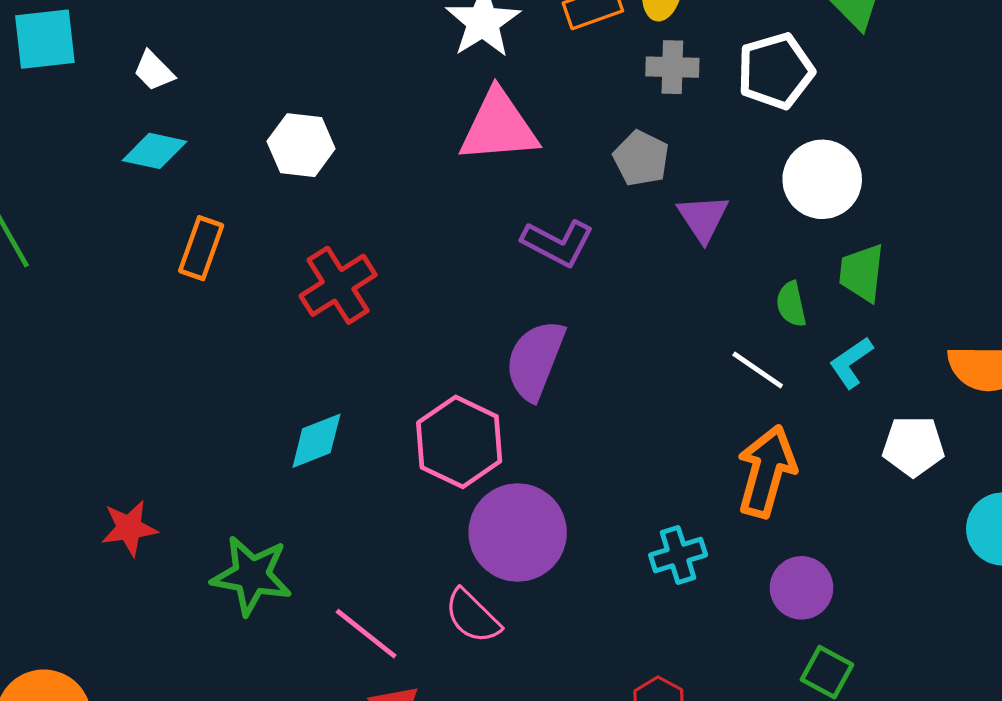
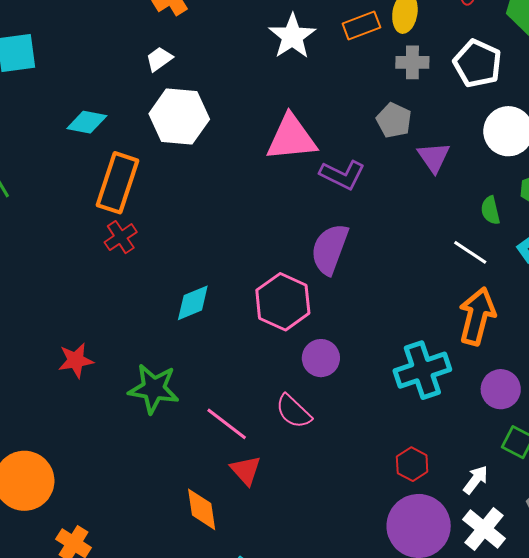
white trapezoid: (154, 71) -> (159, 59), moved, turned 100
white pentagon: (776, 71) -> (477, 63), turned -30
pink triangle: (499, 127) -> (291, 138), moved
white hexagon: (301, 145) -> (179, 116), size x1.4
orange rectangle: (201, 248) -> (117, 183), size x1.5
red cross: (338, 285) -> (121, 237), moved, size x0.7
purple circle: (518, 532) -> (321, 358), size x0.6
cyan cross: (678, 555) -> (422, 370), size x1.6

